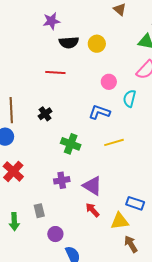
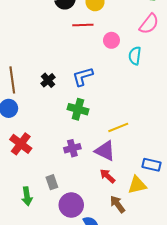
red line: (55, 72) -> (83, 25), moved
blue L-shape: (99, 112) -> (83, 77), moved, turned -30
yellow line: (114, 142) -> (118, 127), moved
purple circle: (55, 234) -> (71, 205), size x1.5
brown arrow: (131, 244) -> (117, 204), moved

